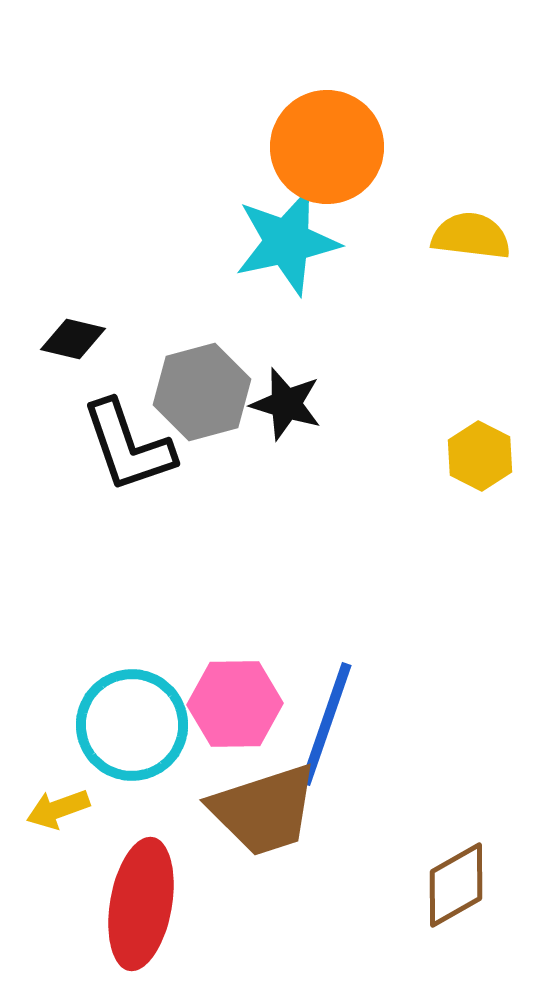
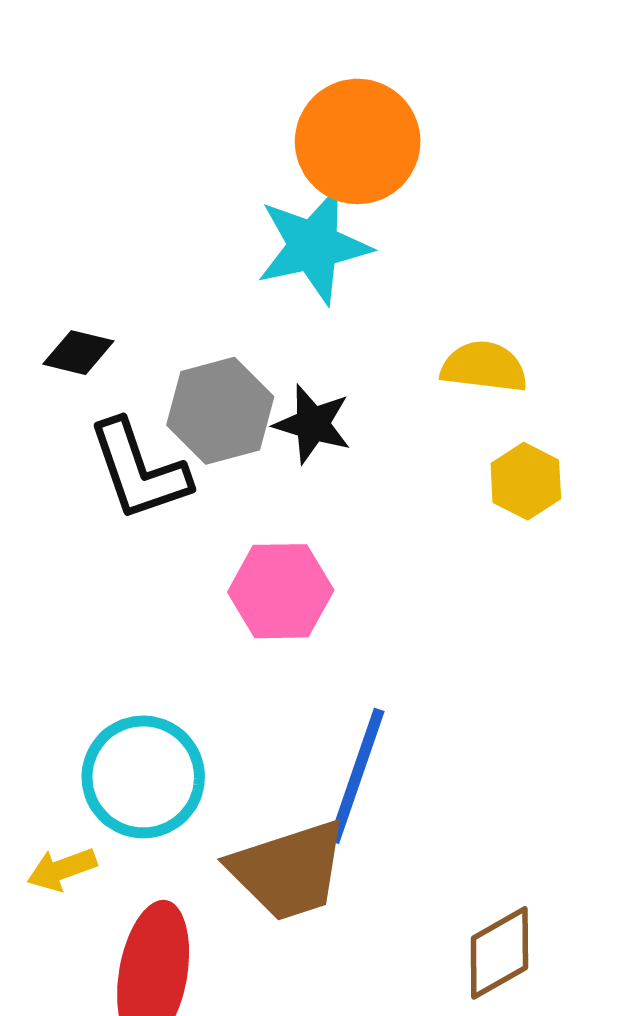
yellow semicircle: (471, 236) -> (484, 367), moved
pink hexagon: (235, 704) -> (281, 591), moved

